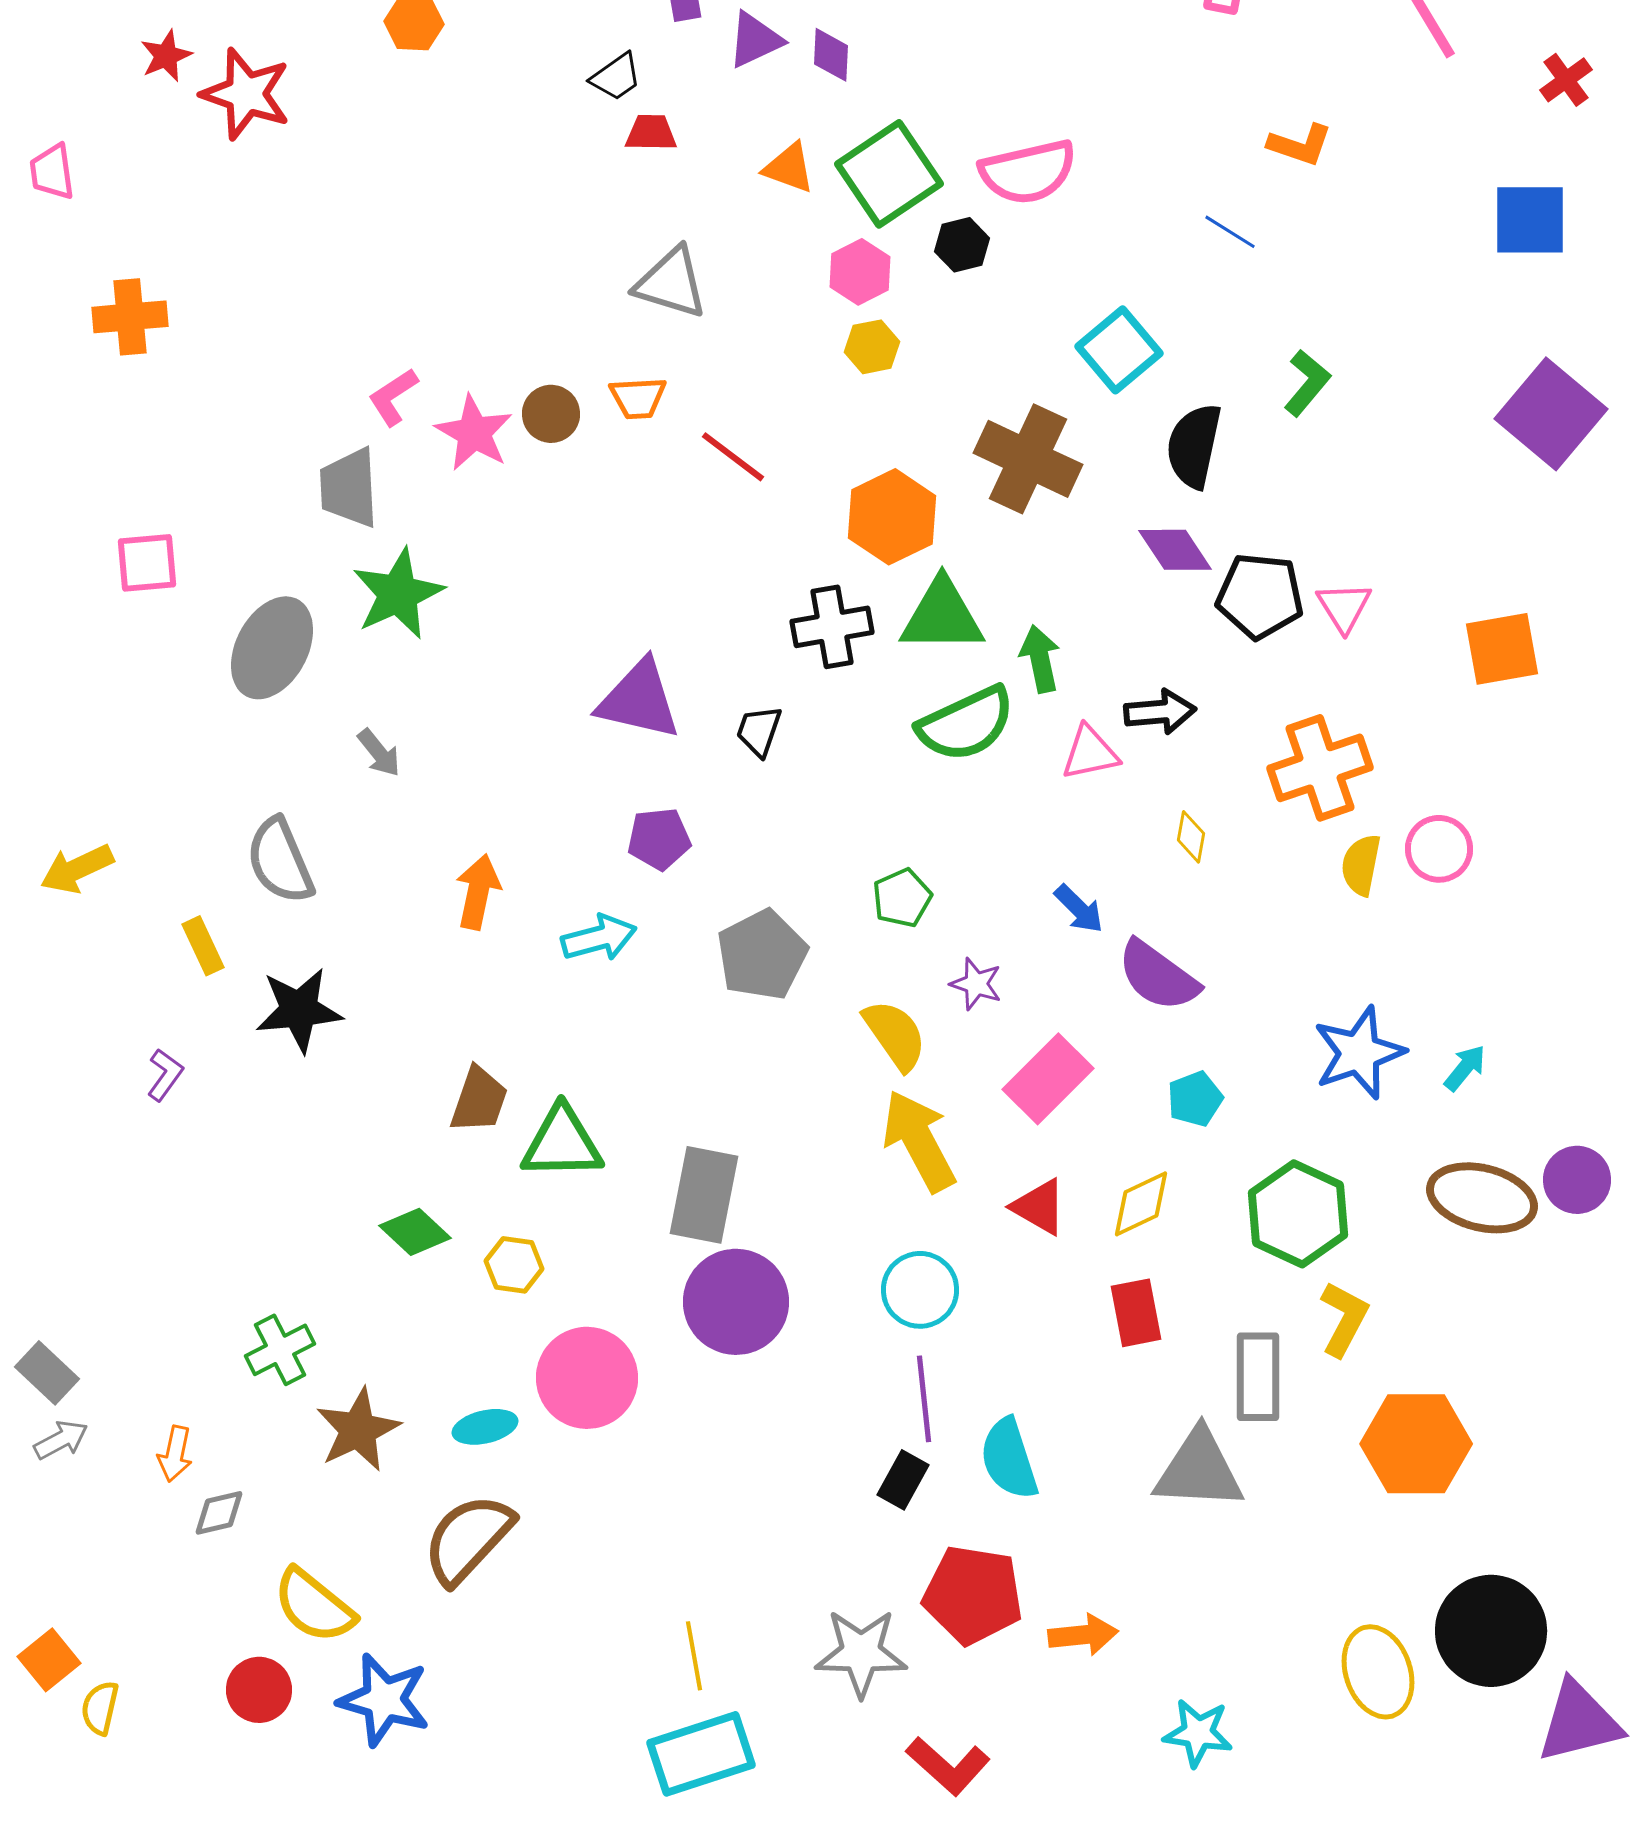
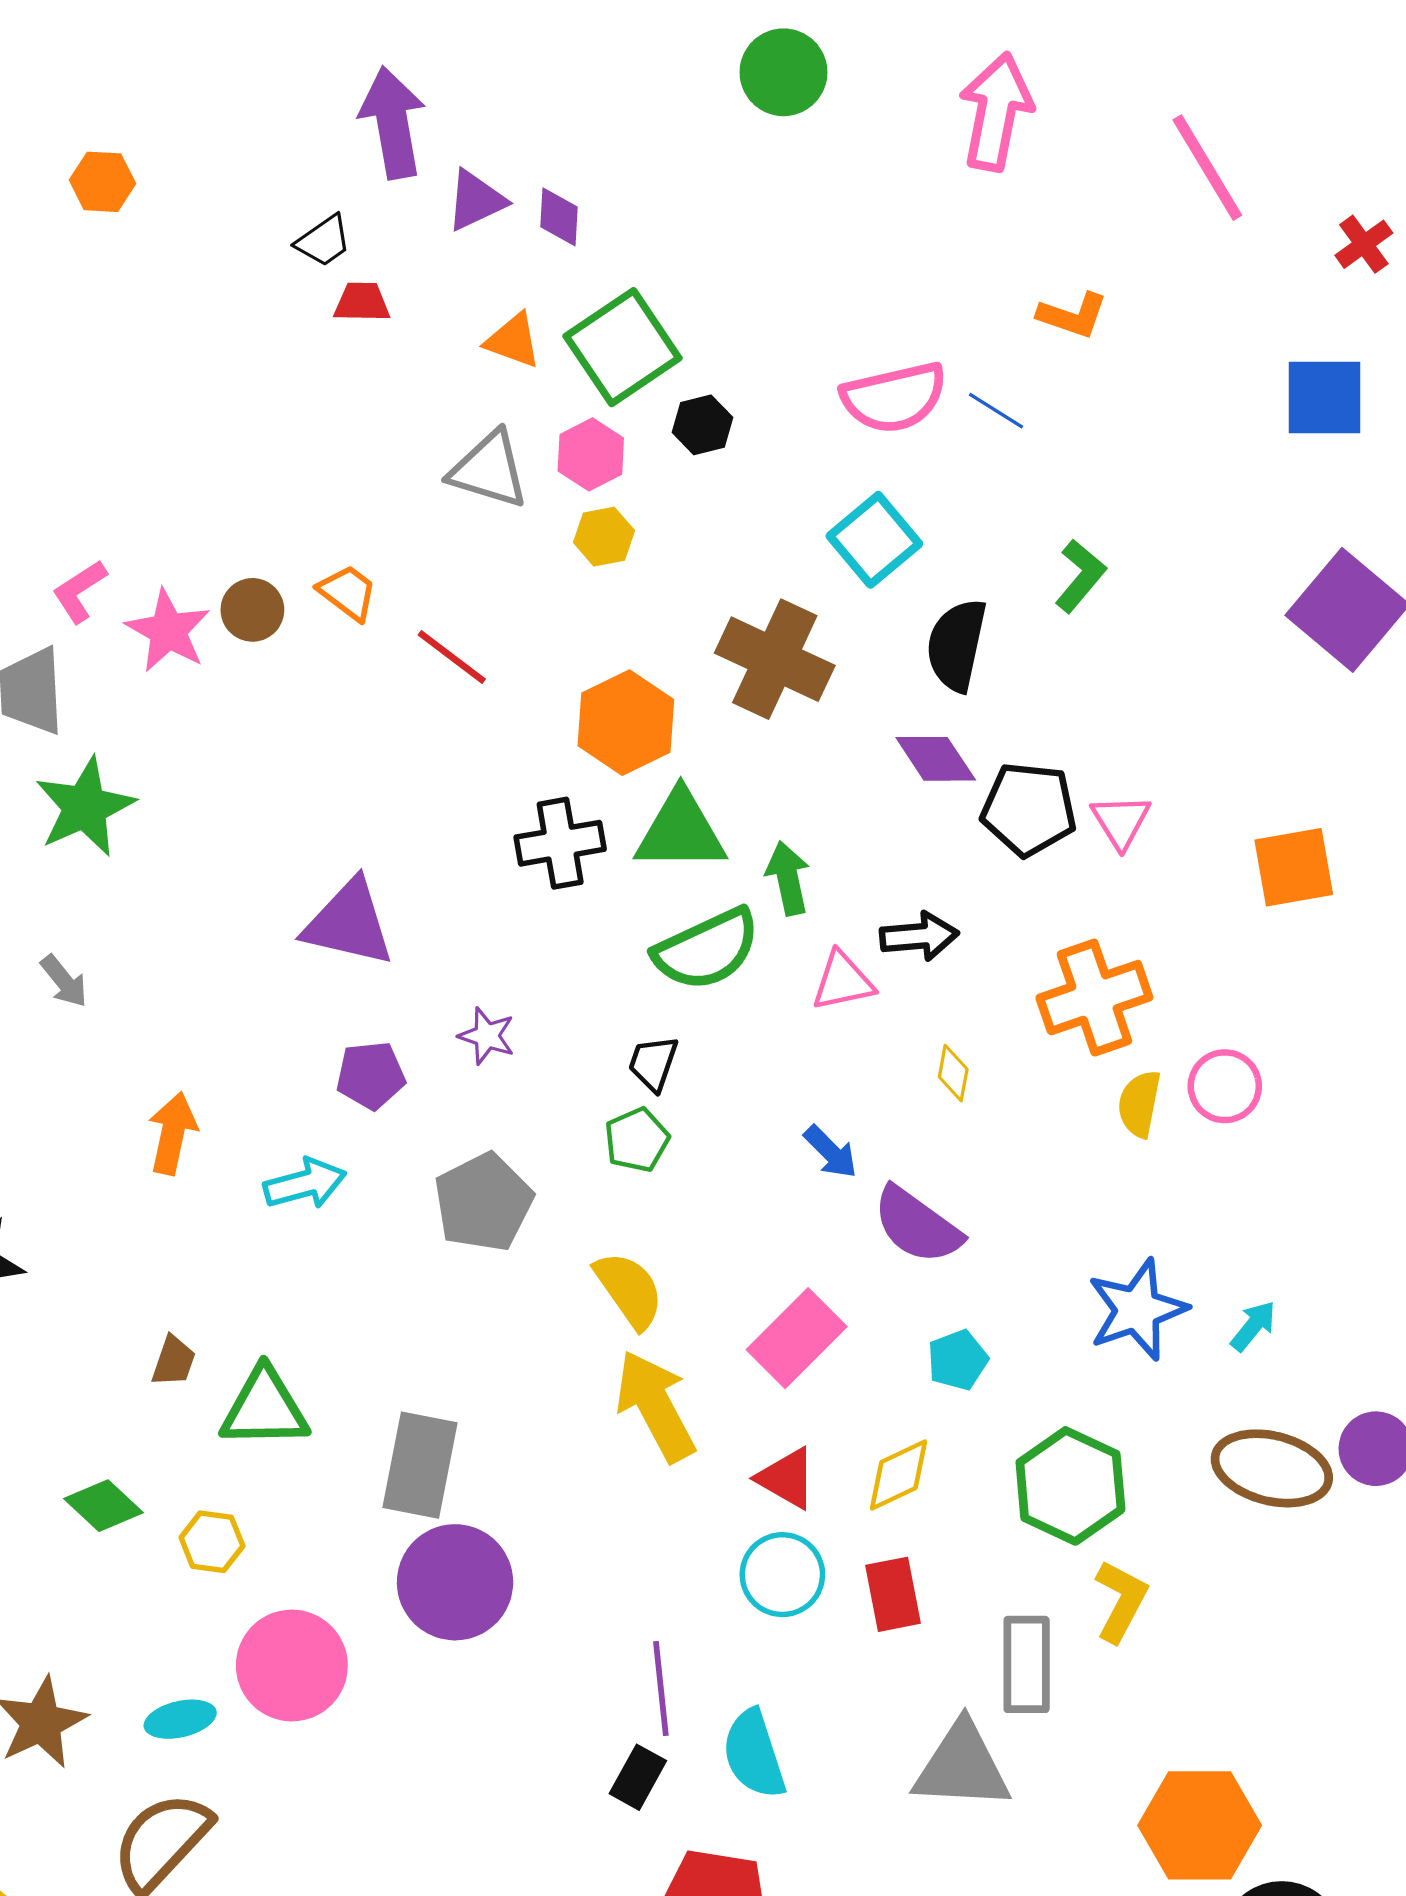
pink semicircle: (1028, 172) -> (894, 397), moved
gray triangle: (671, 283) -> (489, 470), moved
orange trapezoid: (638, 398) -> (348, 592), turned -140
black trapezoid: (759, 731) -> (653, 1063), moved
purple star: (976, 984) -> (487, 1036), moved
brown trapezoid: (479, 1100) -> (174, 1361), size x0.7
cyan circle: (920, 1290) -> (782, 1575), moved
orange hexagon: (1416, 1444) -> (1200, 1825), moved

